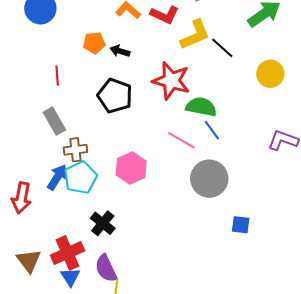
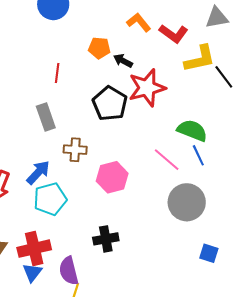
red star: (171, 81) -> (147, 88), moved, turned 30
brown cross: (75, 150) -> (75, 150), moved
cyan pentagon: (80, 178) -> (50, 199), moved
black cross: (103, 223) -> (106, 239), moved, turned 30

